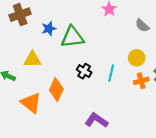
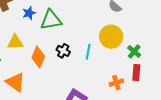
yellow circle: (137, 58) -> (111, 37), size x1.5
orange cross: (141, 81) -> (116, 83), moved
orange diamond: (56, 90) -> (38, 57), moved

